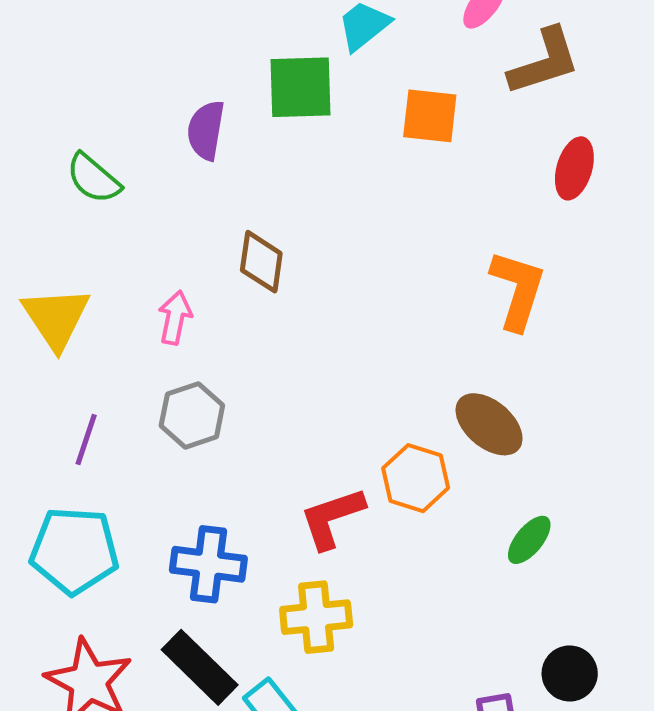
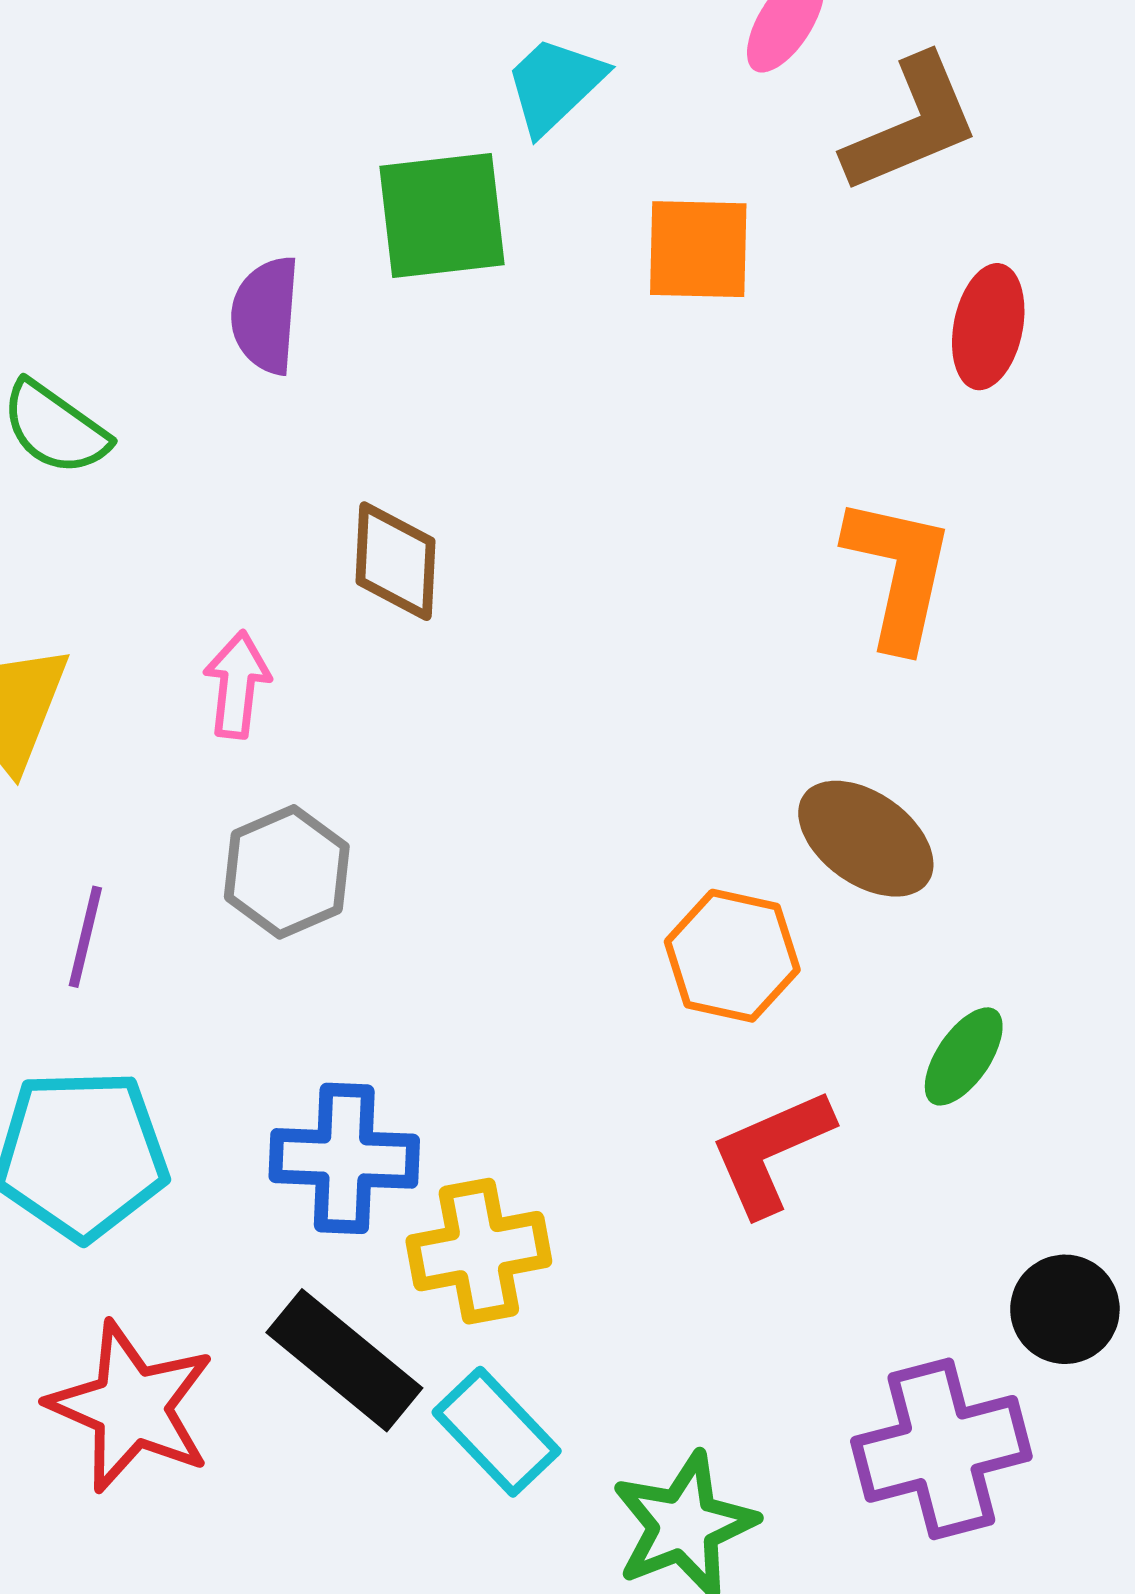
red L-shape: (332, 518) -> (771, 1152), moved
yellow cross: (316, 617) -> (479, 1251), moved

